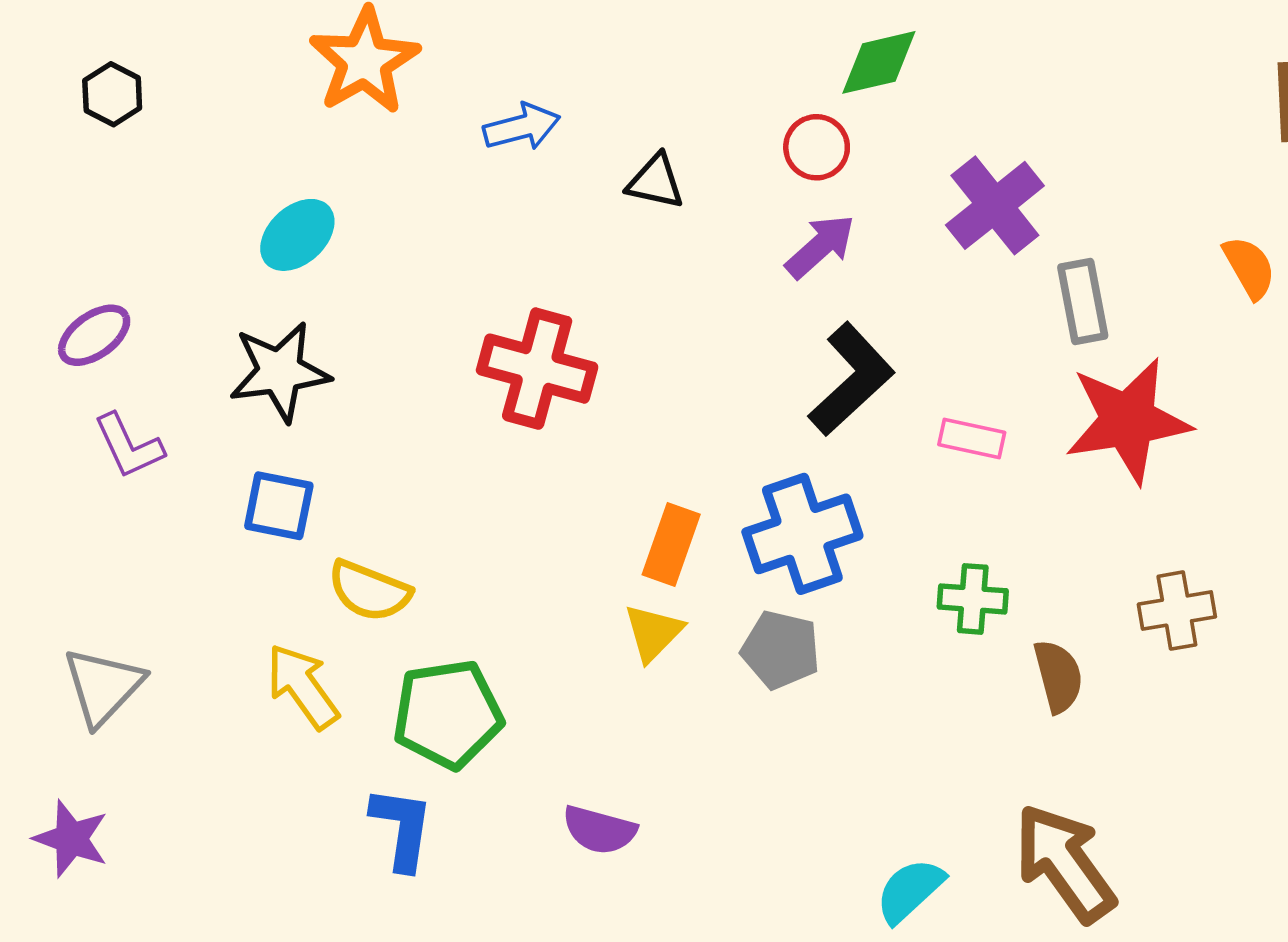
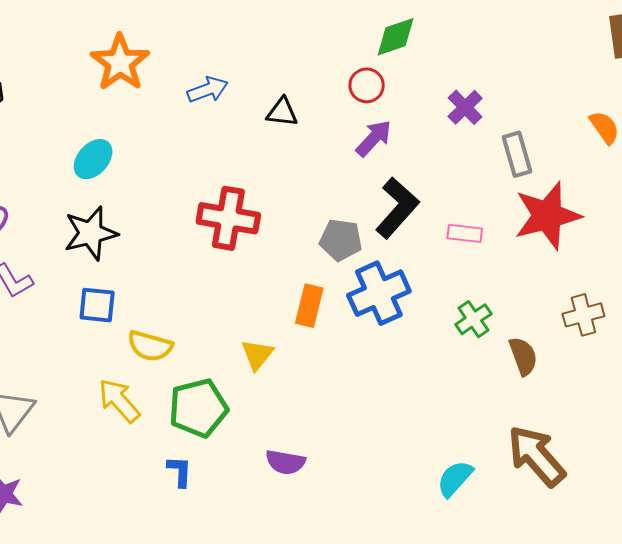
purple cross: (995, 205) -> (465, 107), size x0.7
green cross: (973, 599) -> (473, 319), turned -33
yellow triangle: (653, 633) -> (257, 355), moved
gray pentagon: (781, 650) -> (341, 240), moved
blue L-shape: (402, 828) -> (180, 471), size x0.7

